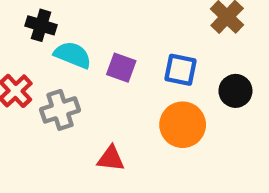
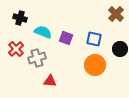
black cross: (41, 25) -> (20, 18), moved
red triangle: (111, 159) -> (50, 81), moved

